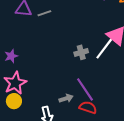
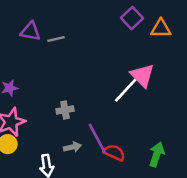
gray cross: (81, 52) -> (65, 110), moved
red semicircle: (88, 107) -> (114, 153), moved

